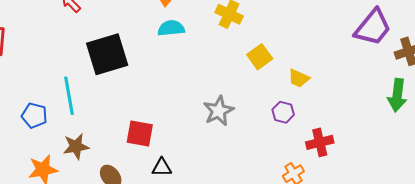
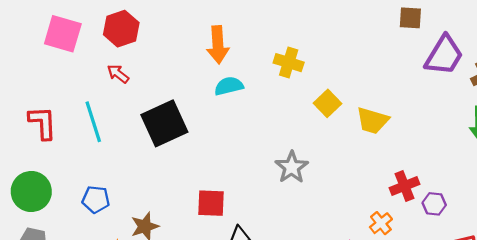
yellow trapezoid: (299, 78) -> (372, 121), size x1.4
cyan line: (69, 96) -> (93, 122), moved
purple hexagon: (283, 112) -> (434, 204), moved

